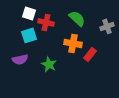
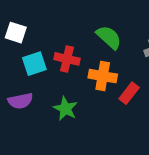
white square: (29, 13) -> (16, 33), moved
red cross: (46, 22) -> (67, 59), moved

